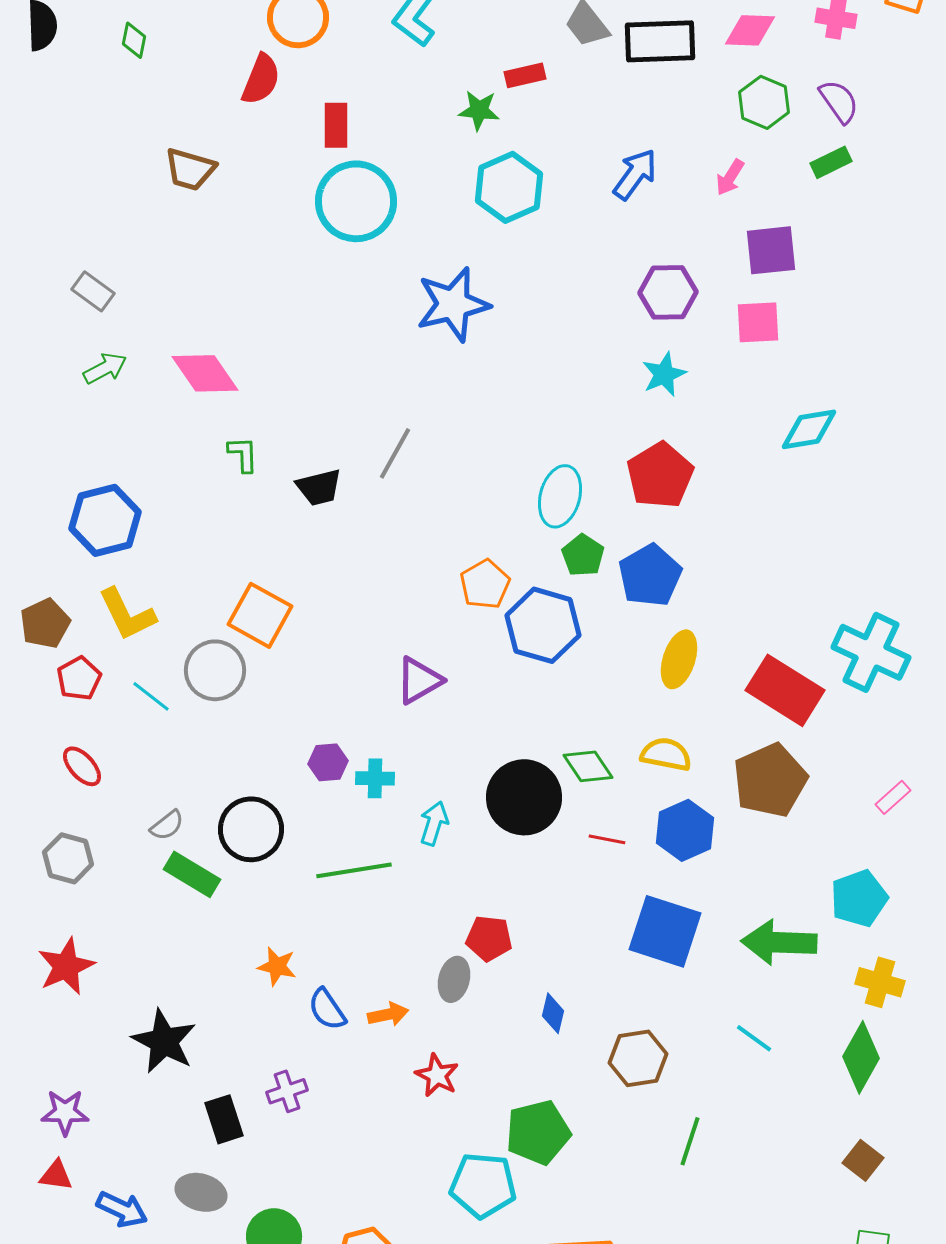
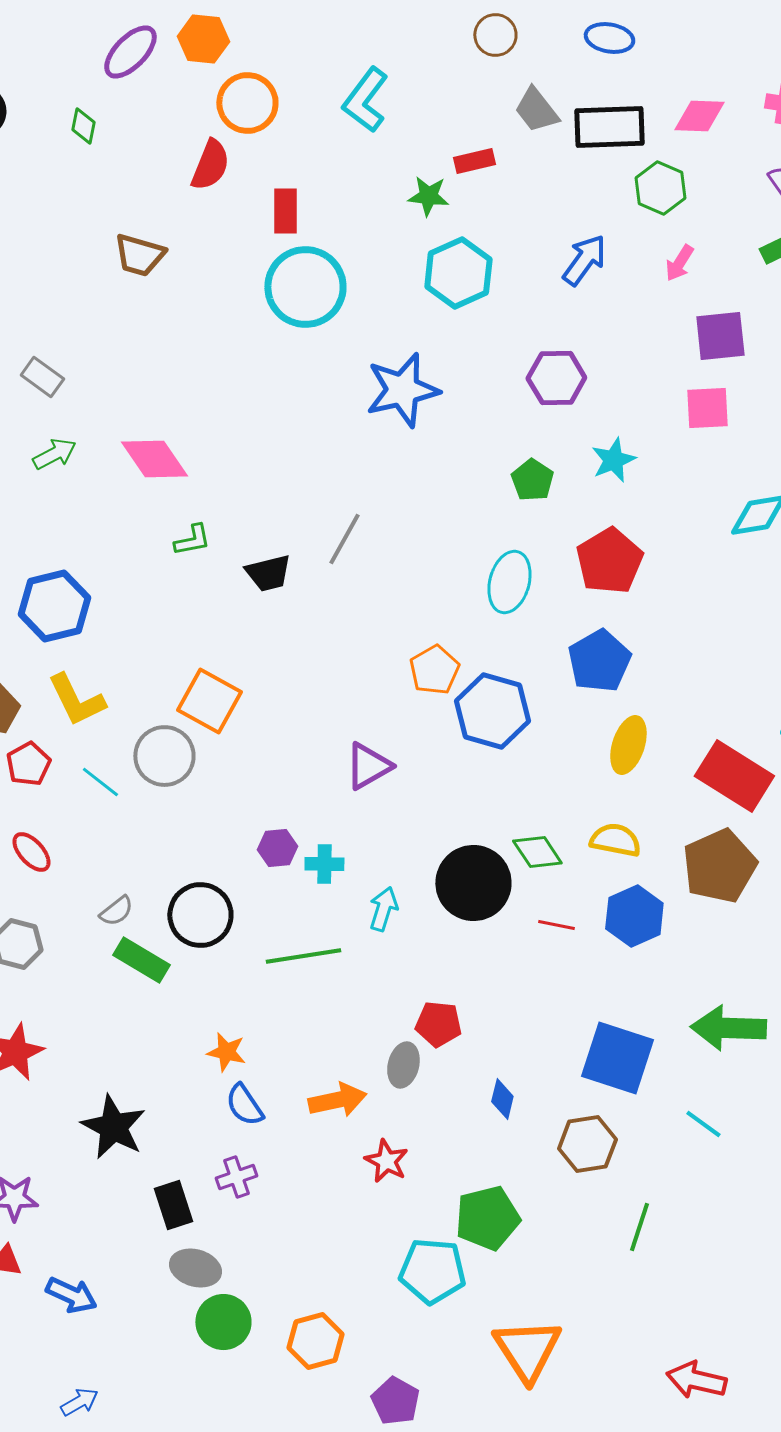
green hexagon: (764, 102) -> (660, 188), moved
purple hexagon: (668, 292) -> (556, 378), moved
green L-shape: (243, 454) -> (192, 540), turned 81
green pentagon: (583, 555) -> (532, 480), moved
blue square: (665, 931) -> (617, 1058), moved
blue semicircle: (327, 1009) -> (244, 1105), moved
orange arrow: (388, 1014) -> (337, 1100), size x1.4
gray ellipse: (201, 1192) -> (195, 1268), moved

